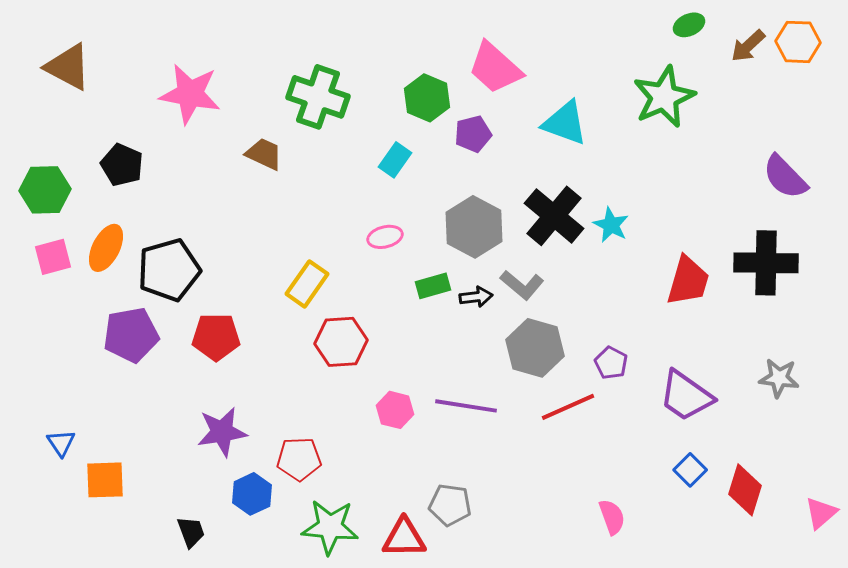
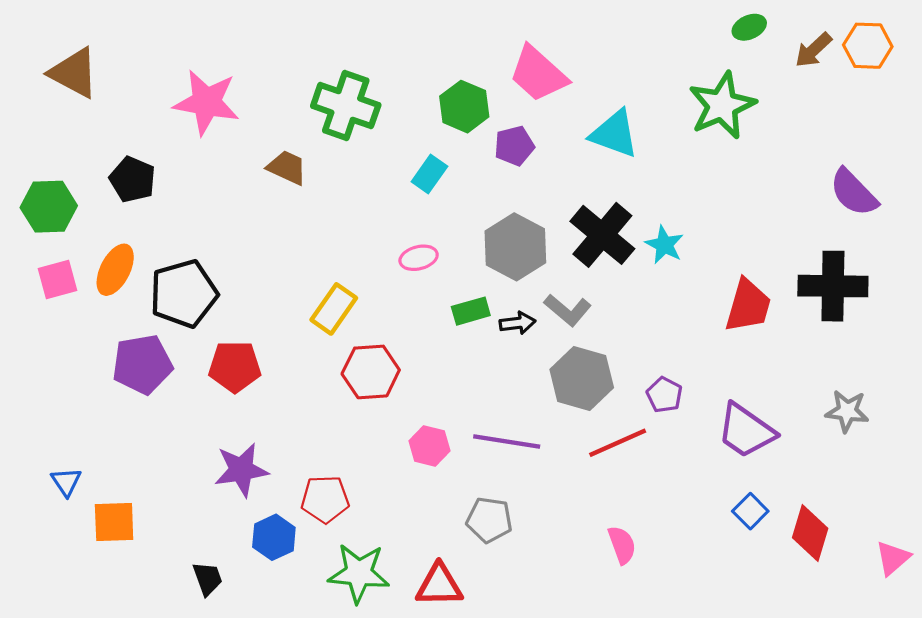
gray pentagon: (450, 505) -> (489, 520), moved
pink semicircle: (612, 517) -> (622, 545), moved

